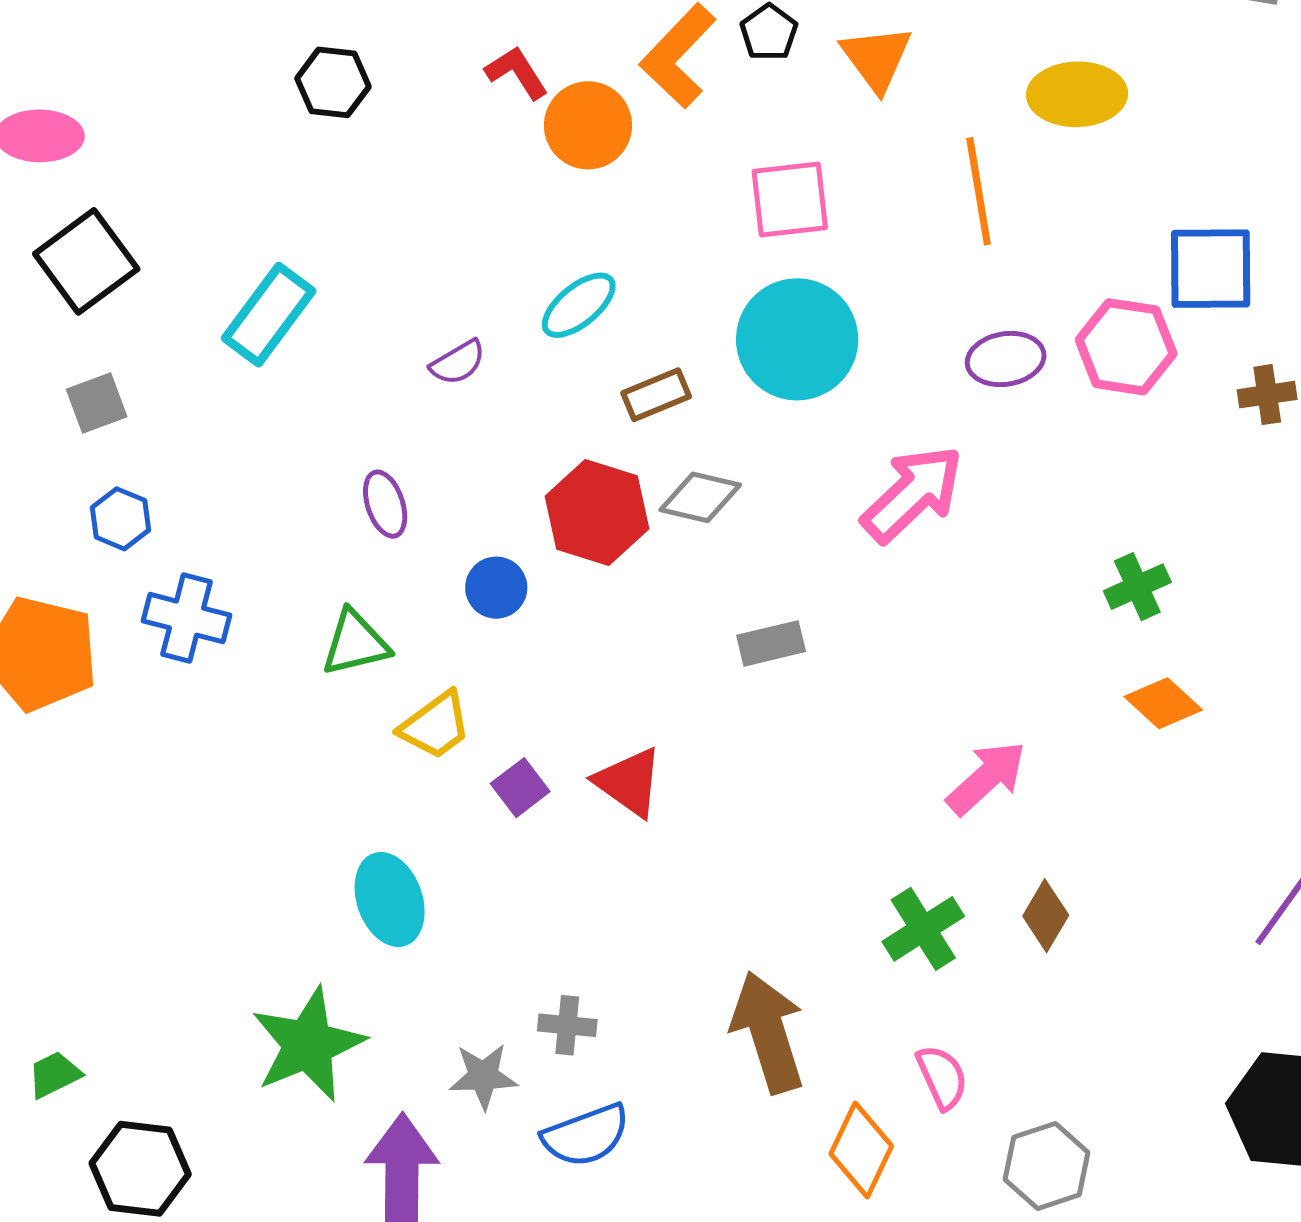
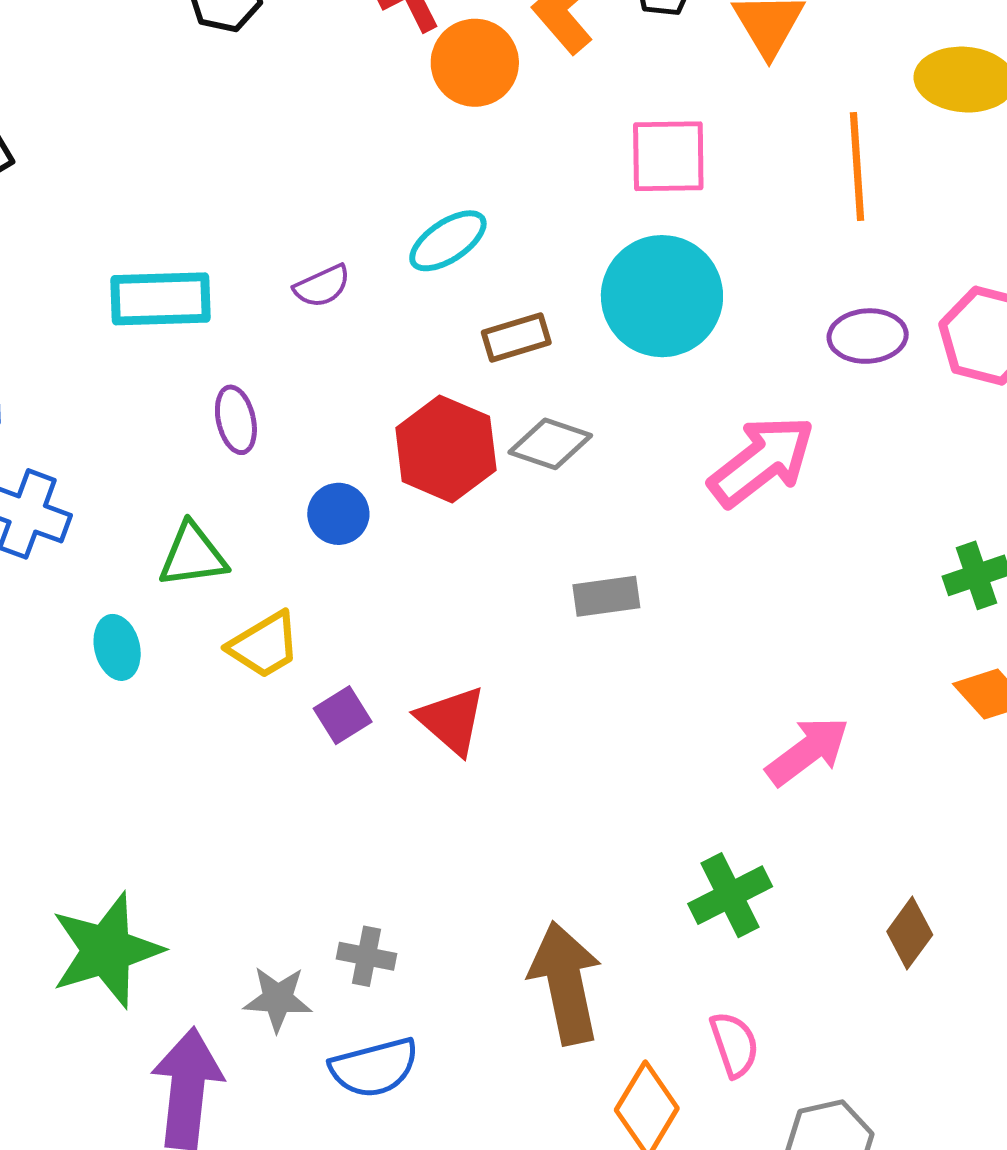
cyan rectangle: (269, 315) -> (161, 299), moved, turned 46
cyan ellipse: (390, 899) -> (117, 647), moved, size x0.7
brown diamond: (1046, 916) -> (910, 933), moved

